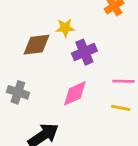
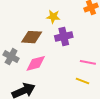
brown diamond: (36, 45) -> (32, 37), moved
pink diamond: (75, 93) -> (36, 63), moved

